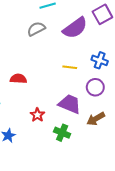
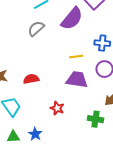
purple trapezoid: (70, 104) -> (77, 80), moved
green cross: (62, 133) -> (95, 119), moved

